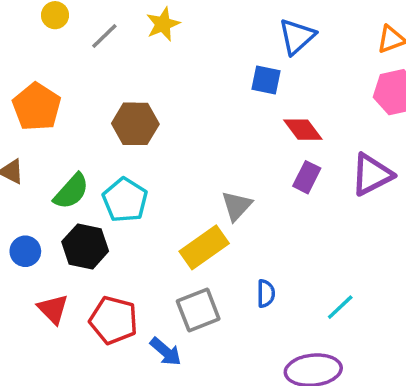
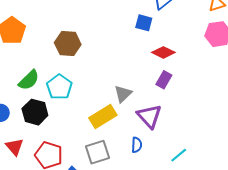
red diamond: (303, 130) -> (163, 52), turned -30
purple triangle: (372, 175) -> (149, 116), moved, turned -48

